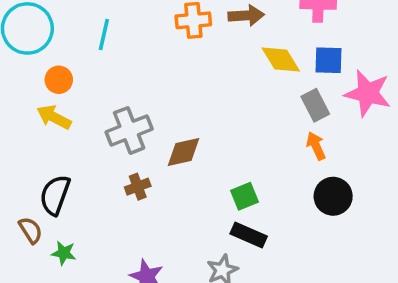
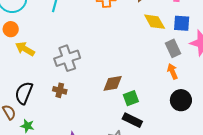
orange circle: (59, 80) -> (11, 29), moved
brown diamond: (183, 152) -> (113, 83), moved
brown cross: (138, 187) -> (60, 90), moved, turned 32

